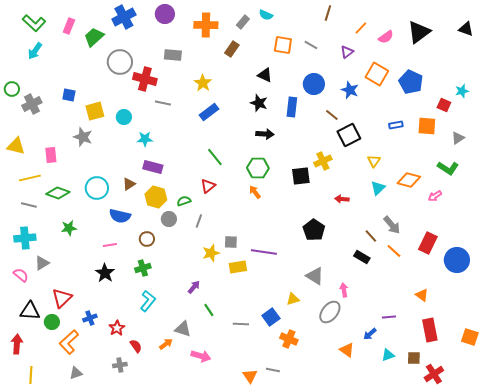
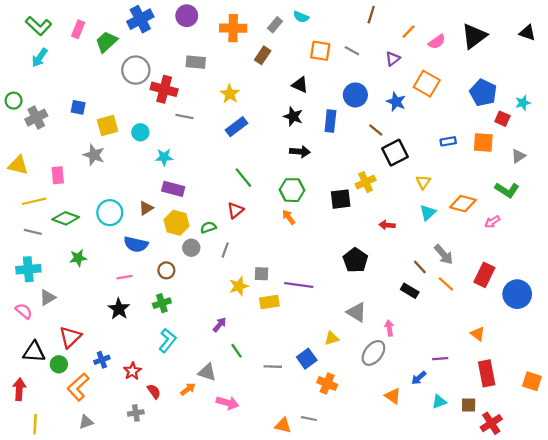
blue pentagon: (411, 82) -> (483, 93), moved
orange triangle: (250, 376) -> (283, 425), turned -42

